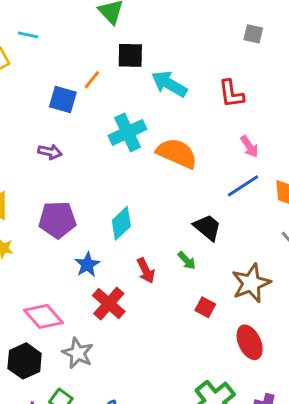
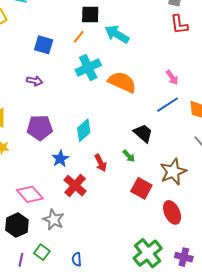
orange line: (92, 80) -> (79, 37), moved
red L-shape: (231, 94) -> (179, 24), moved
red square: (205, 307) -> (141, 188), size x1.5

